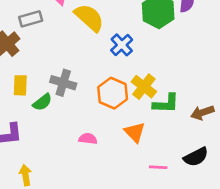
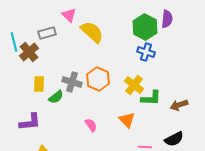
blue cross: (122, 45) -> (146, 52), moved, turned -30
orange hexagon: (113, 93) -> (98, 79), moved
pink semicircle: (88, 139) -> (91, 125), turned 48

